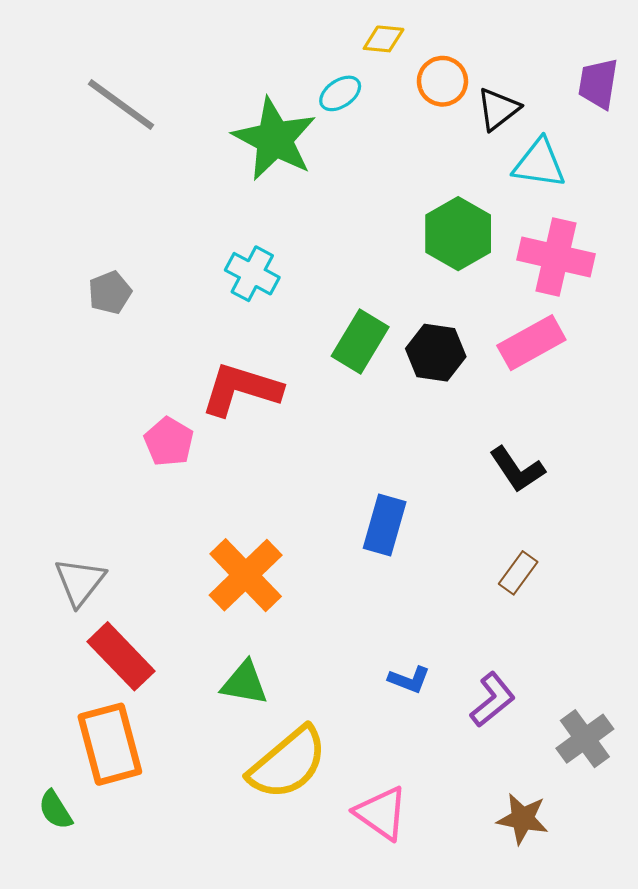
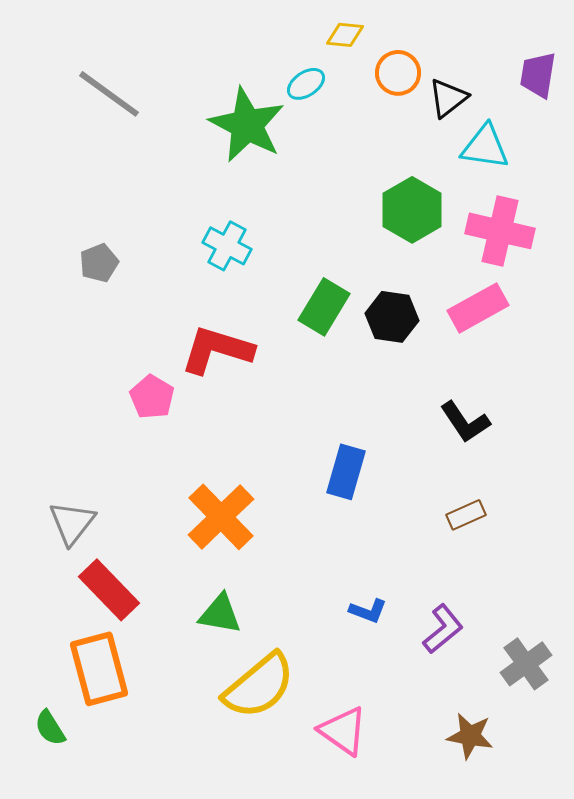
brown rectangle: (518, 573) -> (466, 515), turned 30

